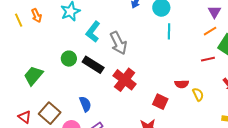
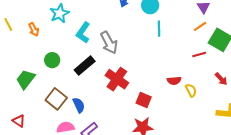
orange arrow: (36, 16) -> (34, 29), moved
green circle: (69, 59) -> (52, 60), moved
black rectangle: (93, 65) -> (85, 66), turned -70
red square: (160, 102) -> (144, 100), moved
brown square: (50, 113) -> (56, 99), moved

